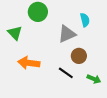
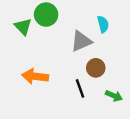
green triangle: (15, 33) -> (23, 27), moved
black line: (66, 73) -> (80, 88), turned 35

